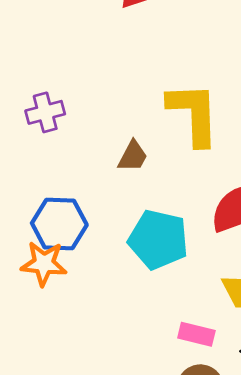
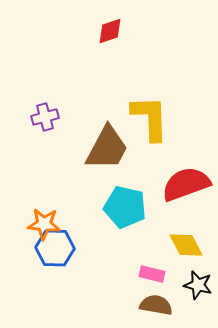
brown trapezoid: (133, 156) -> (107, 148), size x2.0
blue hexagon: (59, 224) -> (55, 248), moved

